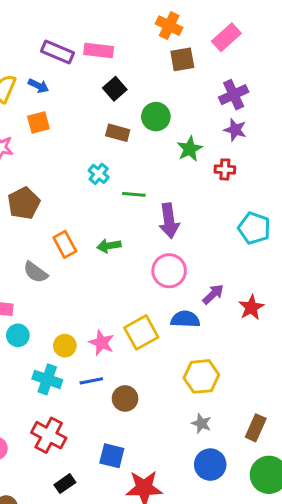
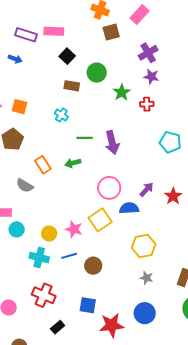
orange square: (38, 122) -> (19, 107), moved, turned 35
green line: (134, 194) -> (85, 138), moved
pink circle: (169, 271) -> (109, 188), moved
blue circle: (210, 465) -> (145, 313), moved

